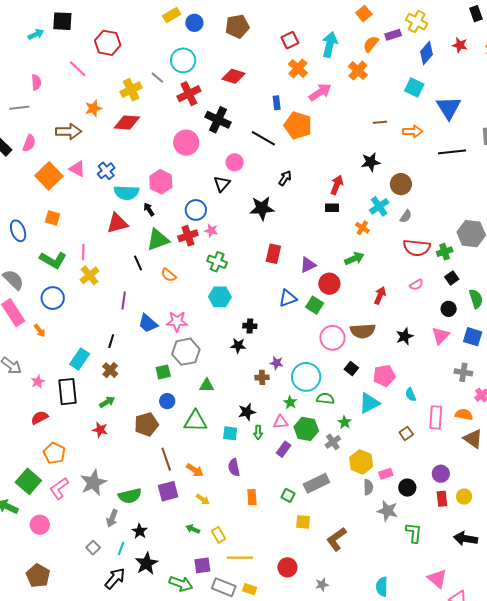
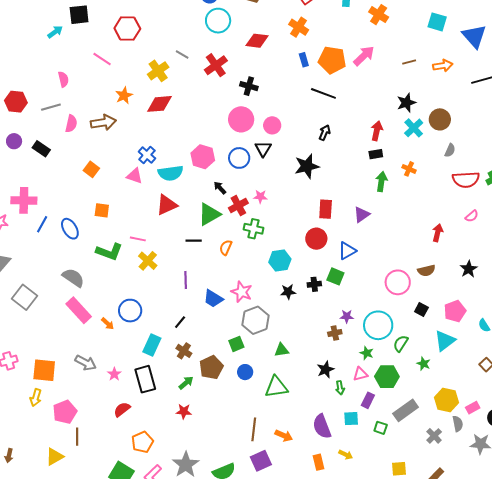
cyan circle: (183, 60) -> (218, 21), moved
orange cross: (298, 68) -> (299, 27), moved
pink arrow: (320, 92) -> (364, 56), moved
black cross: (218, 120) -> (249, 86), size x0.7
orange pentagon: (298, 125) -> (332, 60), moved
black line: (263, 138) -> (323, 93), moved
pink semicircle: (29, 143) -> (71, 124), moved
pink circle: (186, 143) -> (241, 119), moved
pink triangle: (77, 169) -> (135, 176), moved
orange square: (49, 176) -> (91, 169), size x0.6
cyan cross: (379, 206) -> (414, 128), moved
black arrow: (149, 209) -> (220, 188), moved
blue circle: (196, 210) -> (239, 158), moved
pink line: (83, 252) -> (138, 239), turned -70
green arrow: (354, 259) -> (381, 182), moved, turned -48
green cross: (217, 262) -> (253, 229), moved
black line: (138, 263) -> (194, 241), turned -56
orange semicircle: (169, 275) -> (226, 248), turned 84
red circle: (329, 284) -> (316, 239), moved
blue circle: (53, 298) -> (130, 311), moved
green square: (315, 305) -> (335, 276), moved
pink star: (177, 321) -> (242, 292), turned 30
brown semicircle: (363, 331) -> (426, 271), size x0.7
black line: (111, 341) -> (180, 322), turned 32
black star: (238, 346) -> (288, 292), moved
green semicircle: (325, 399) -> (401, 343), turned -54
brown pentagon: (146, 424) -> (211, 367), moved
cyan square: (230, 433) -> (351, 419), moved
gray cross: (333, 442) -> (434, 436), moved
orange pentagon: (54, 453) -> (142, 442), turned 30
brown line: (166, 459) -> (254, 429), turned 35
purple semicircle: (234, 467) -> (322, 426), size x1.4
gray rectangle: (316, 483) -> (406, 410), moved
green square: (288, 495) -> (381, 428), moved
orange rectangle: (252, 497) -> (319, 462), moved
yellow arrow: (203, 499) -> (346, 455), moved

